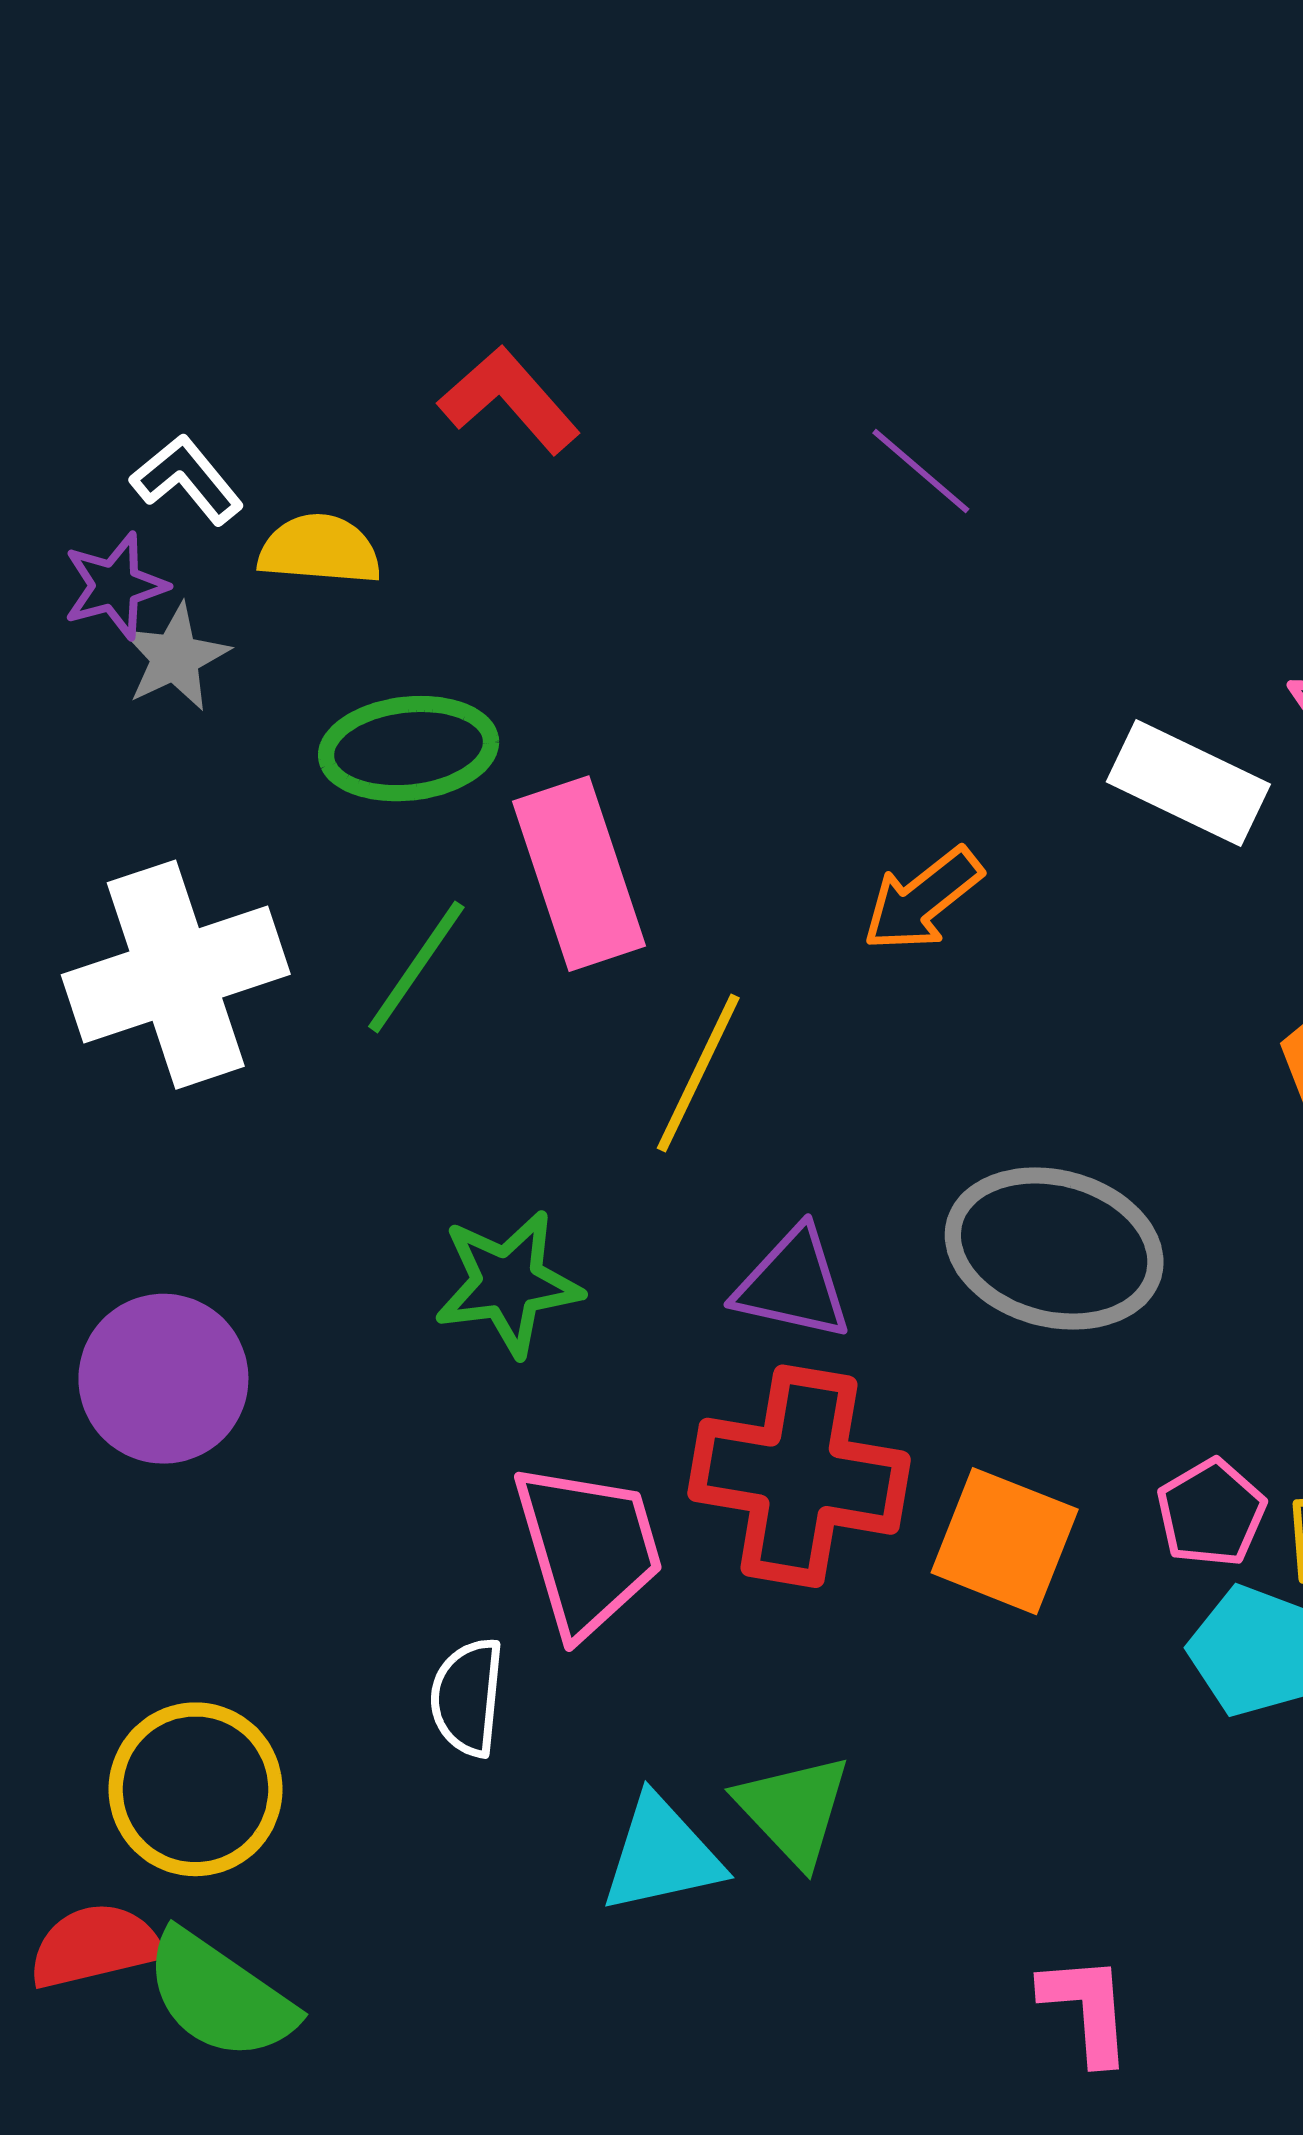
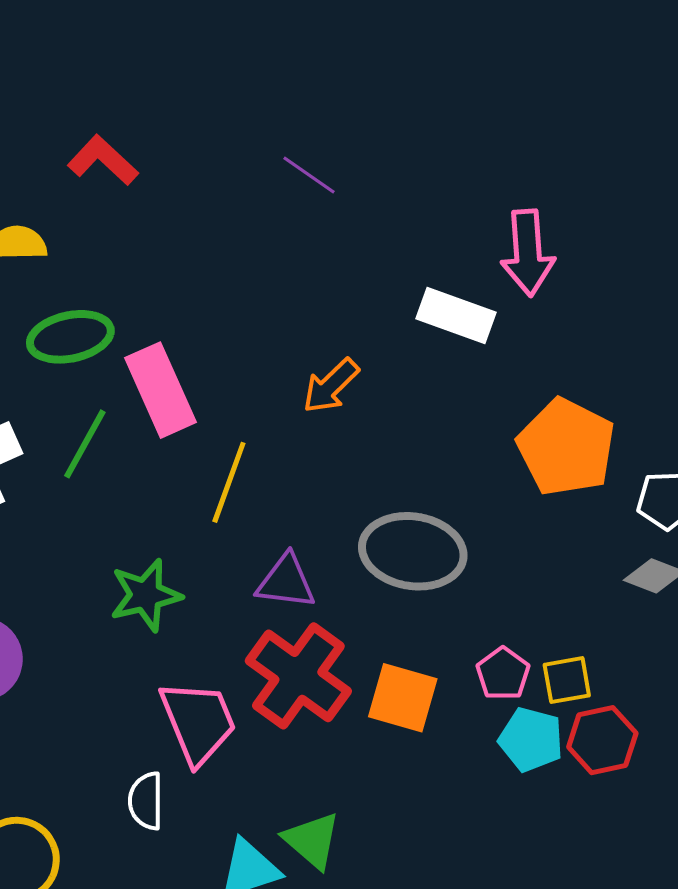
red cross: (799, 1476) -> (298, 676), turned 32

